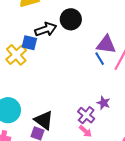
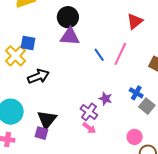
black arrow: (46, 29) -> (38, 76), moved
purple triangle: (106, 44) -> (70, 36), moved
black triangle: (44, 120) -> (47, 120), turned 35

